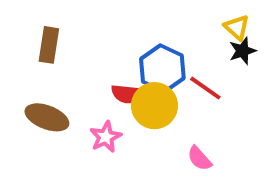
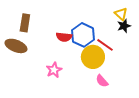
red semicircle: (127, 94) -> (64, 37), moved
yellow circle: (155, 106) -> (93, 57), moved
brown ellipse: (47, 117) -> (16, 46), moved

